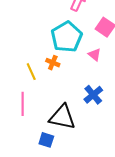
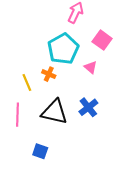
black triangle: (62, 117) -> (54, 112), moved

